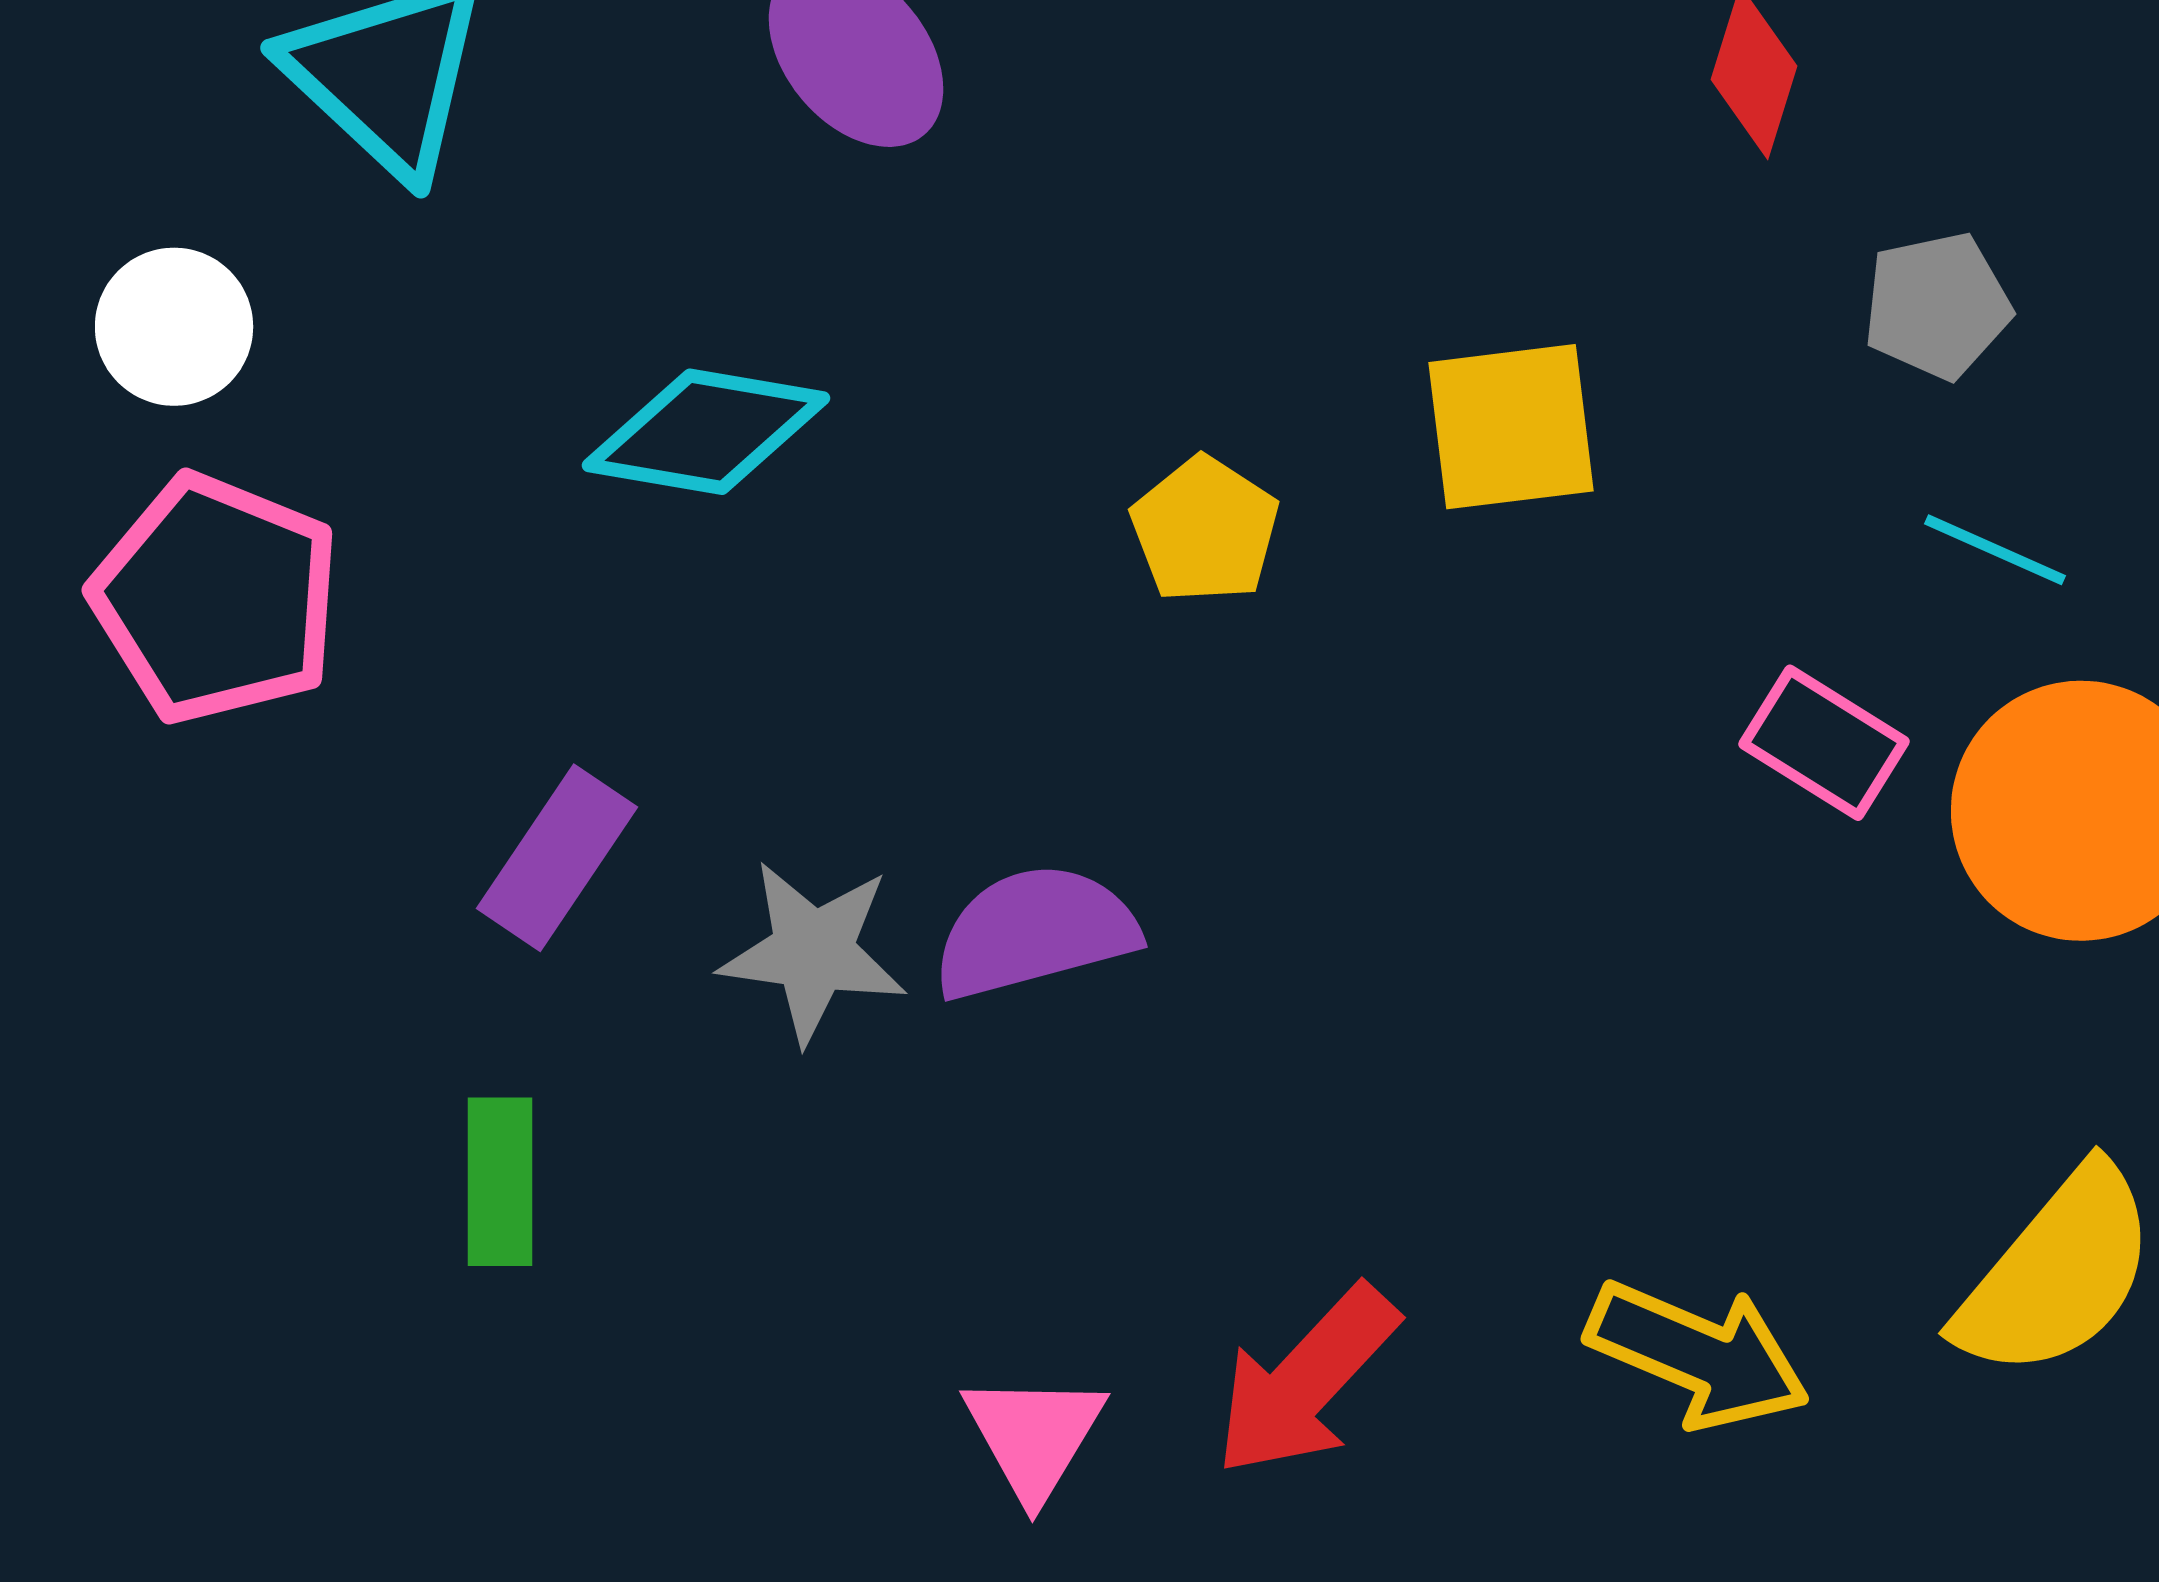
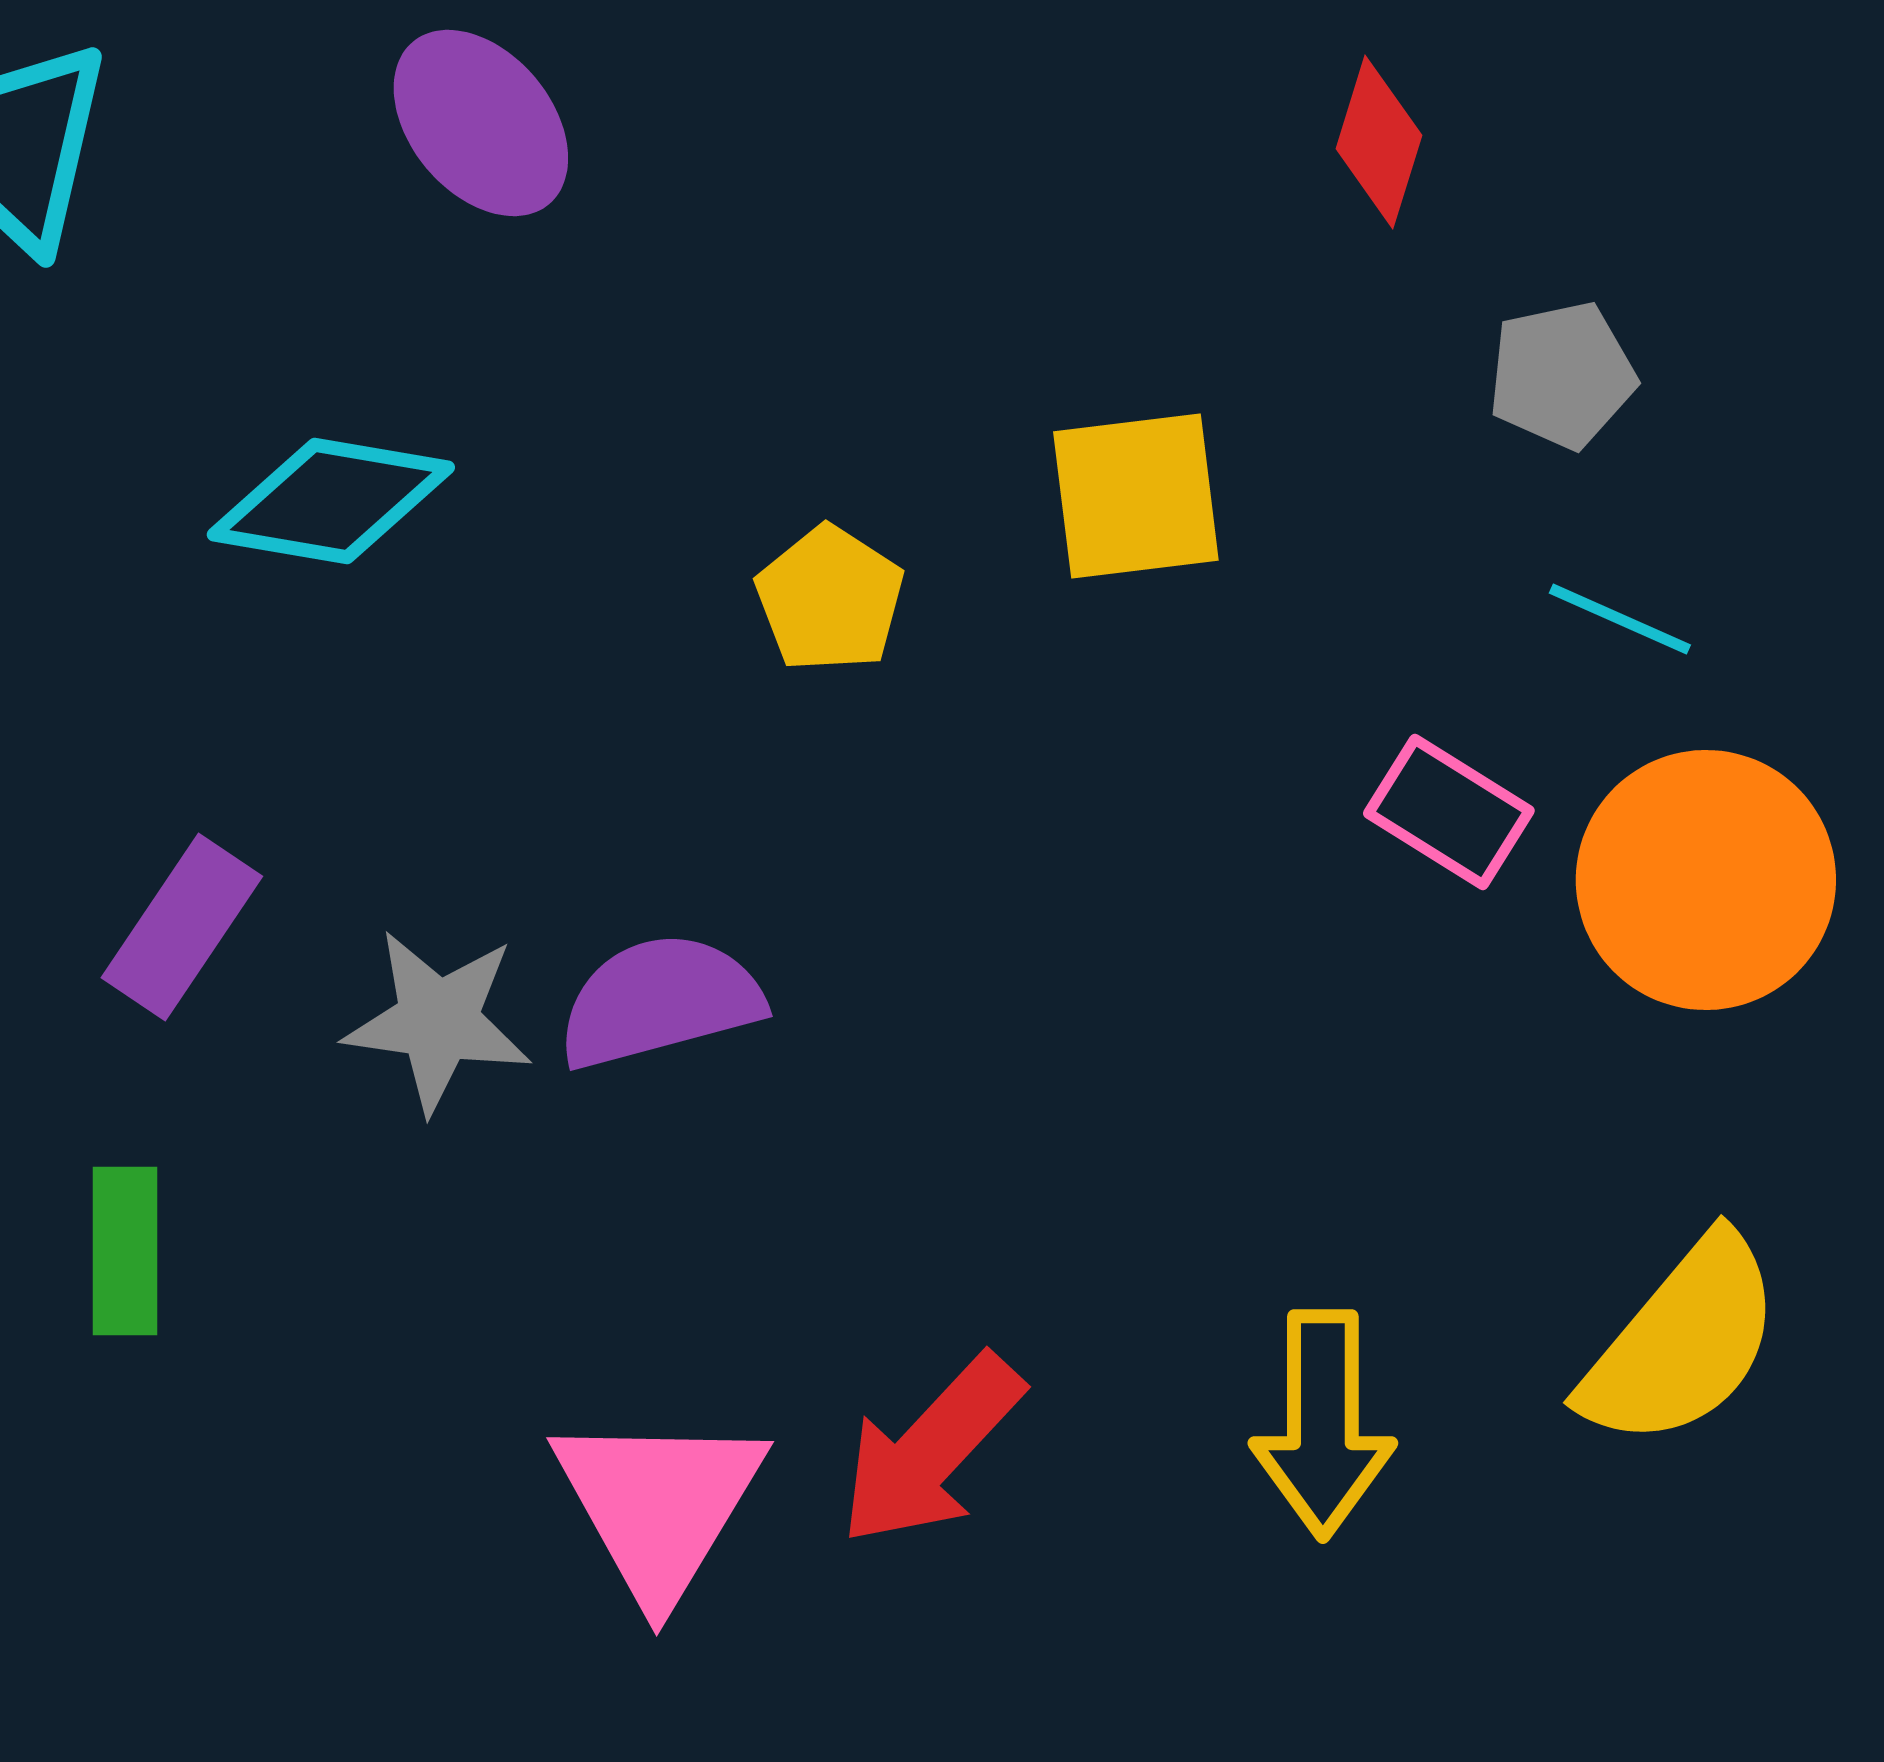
yellow arrow: (1698, 1355) -> (1323, 1424), turned 67
pink triangle: (1034, 1436) -> (659, 1505), size x1.5

